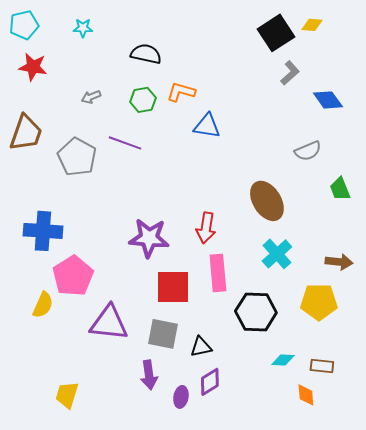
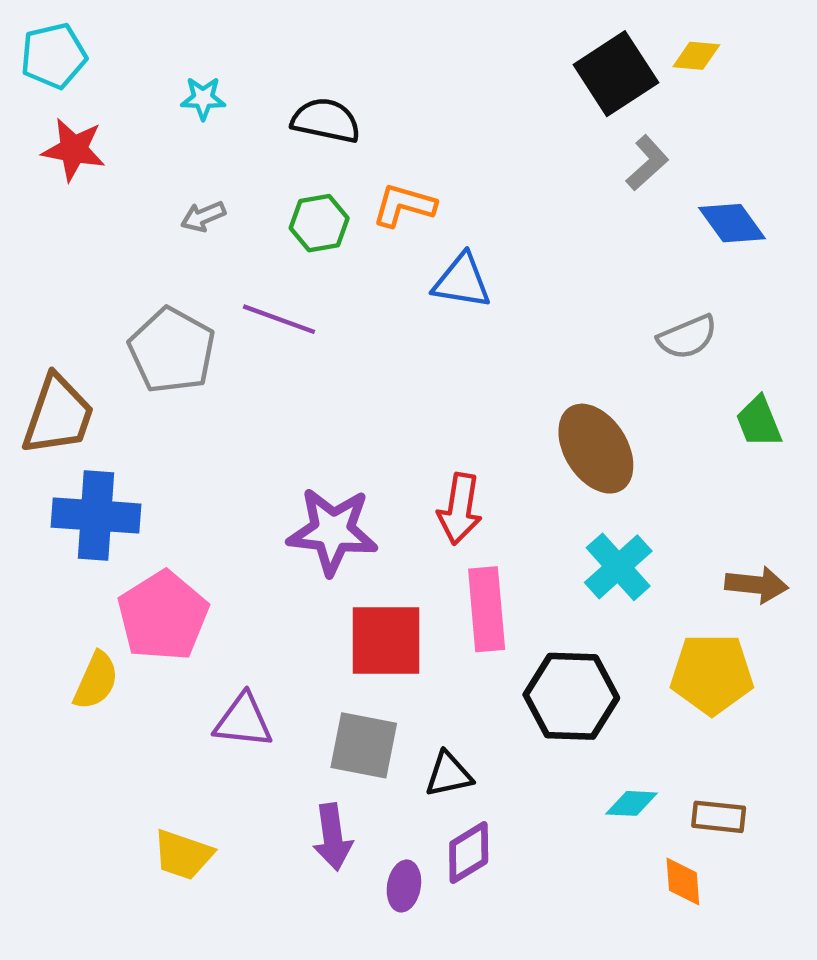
cyan star: (83, 28) -> (203, 98), moved
brown trapezoid: (26, 133) -> (58, 415), moved
purple triangle: (109, 323) -> (243, 721), size x0.7
yellow trapezoid: (67, 395) -> (183, 855), moved, turned -88

